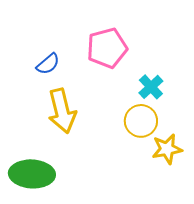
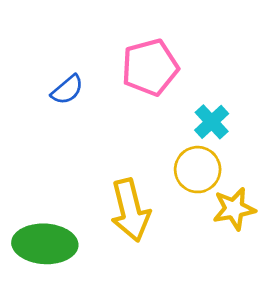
yellow arrow: (62, 111) -> (130, 210), moved

